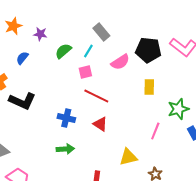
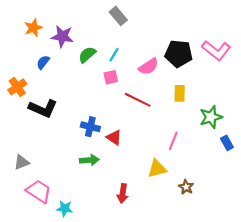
gray rectangle: (101, 32) -> (118, 16), moved
purple star: (40, 34) -> (62, 36), size x1.5
red line: (96, 96) -> (138, 100), moved
red triangle: (100, 124) -> (114, 137), moved
pink line: (155, 131) -> (173, 141), moved

